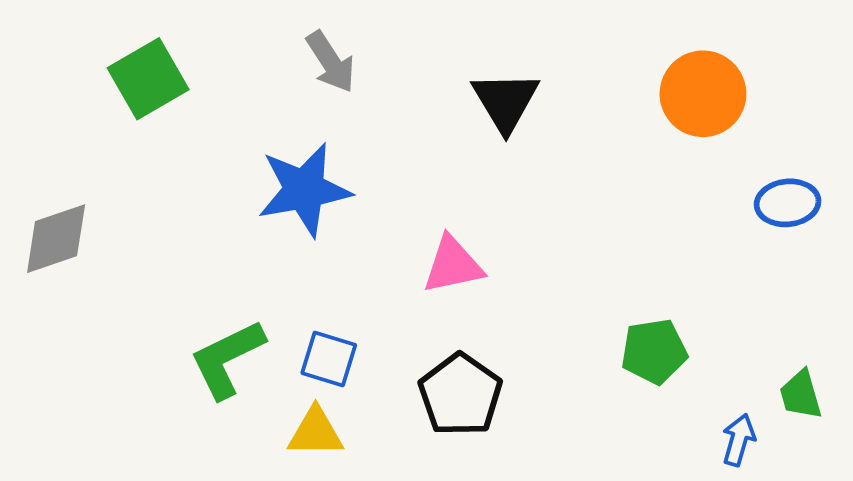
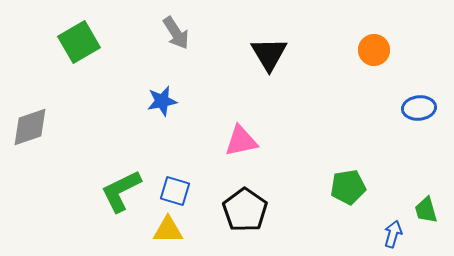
orange circle: (703, 94) -> (374, 50), size x0.7
blue star: (304, 190) -> (162, 101), size x0.6

